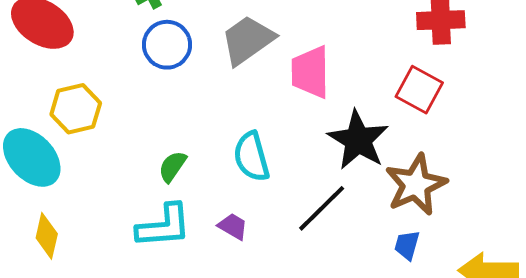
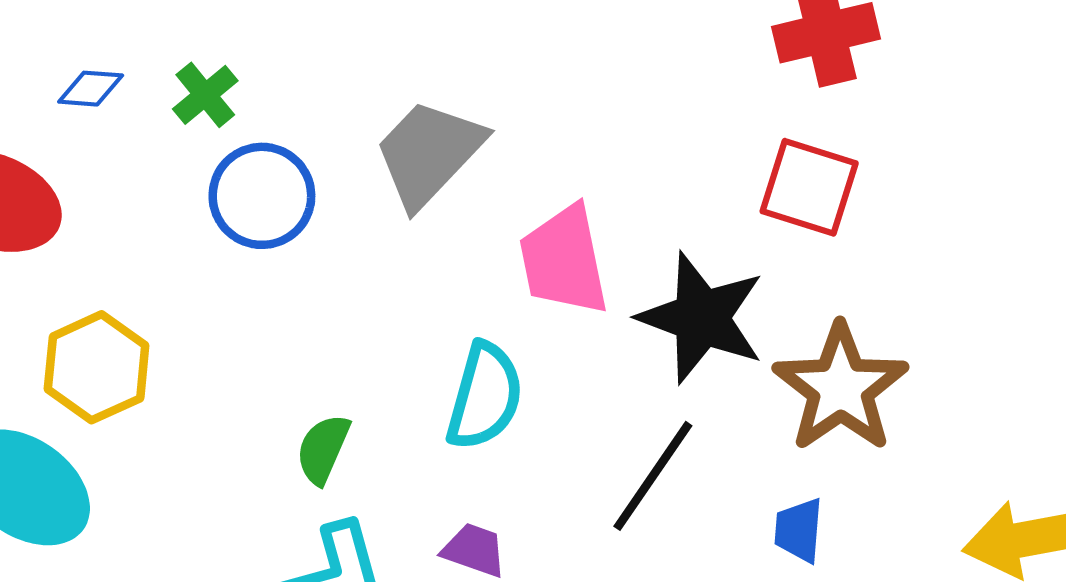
pink trapezoid: (310, 72) -> (564, 260), moved
cyan semicircle: (251, 157) -> (485, 396), turned -138
blue trapezoid: (407, 245) -> (799, 530), moved

